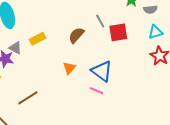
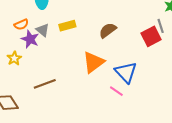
gray line: (100, 21) -> (161, 26), moved
red square: (118, 32) -> (151, 36), turned -30
orange triangle: (69, 68) -> (93, 62), size x1.6

